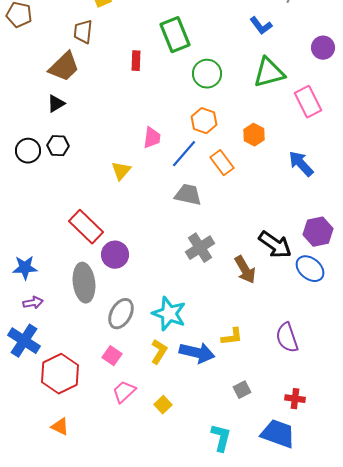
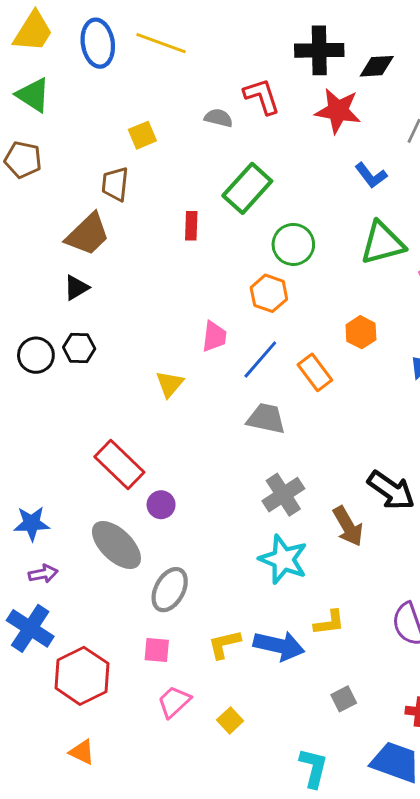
green rectangle: (175, 35) -> (247, 188), turned 64
orange hexagon: (204, 121) -> (269, 293), moved
purple circle: (115, 255) -> (161, 505), size x0.7
gray ellipse: (84, 283) -> (116, 545), turned -39
cyan star: (169, 314) -> (283, 559), moved
yellow L-shape: (159, 352) -> (224, 644), turned -135
pink square: (112, 356) -> (157, 650), turned -30

